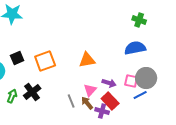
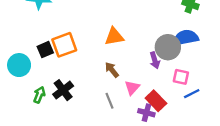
orange triangle: (87, 60) -> (114, 36), moved
orange square: (45, 61) -> (64, 45), moved
gray circle: (146, 78) -> (168, 47), moved
purple arrow: (109, 83) -> (155, 60), moved, turned 56
brown arrow: (87, 103) -> (112, 70), moved

